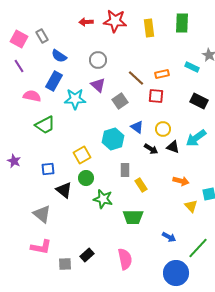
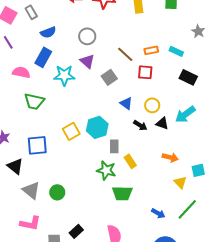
blue semicircle: (59, 56) -> (48, 32), turned -56
cyan rectangle: (192, 67) -> (176, 51), moved
green trapezoid: (45, 125) -> (34, 101), turned 40
cyan hexagon: (113, 139) -> (97, 127), moved
blue square: (48, 169) -> (37, 145), size x1.5
green circle: (86, 178) -> (57, 192), moved
black triangle: (64, 190) -> (15, 166), moved
green star: (103, 199) -> (106, 170), moved
green line: (198, 248) -> (187, 209), moved

